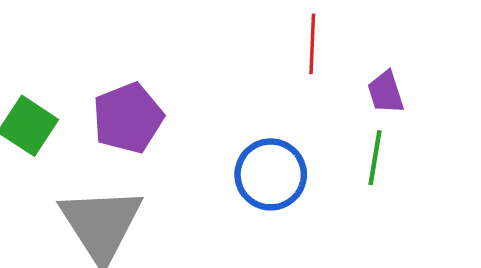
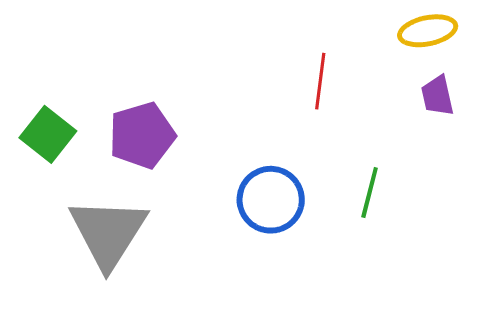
purple trapezoid: (386, 92) -> (437, 96), moved

